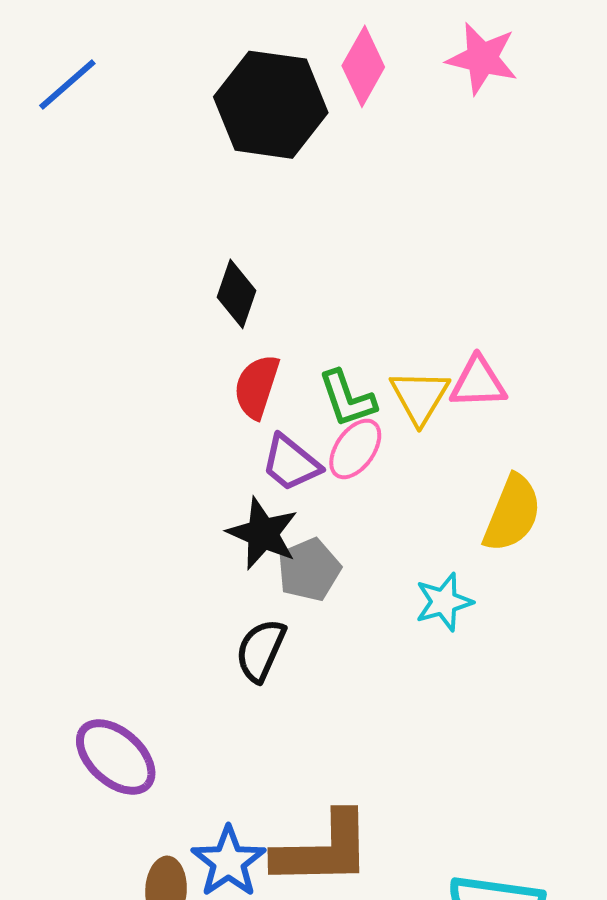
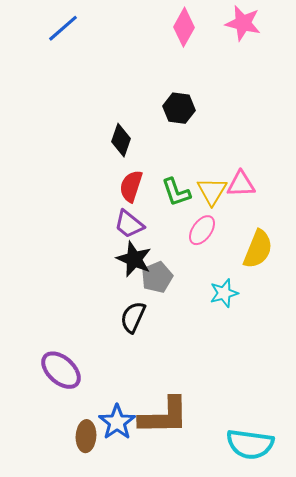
blue line: (67, 85) -> (63, 28), moved
black hexagon: (271, 105) -> (179, 108), moved, size x0.6
pink ellipse: (355, 449) -> (202, 230), moved
purple trapezoid: (291, 463) -> (129, 224), moved

